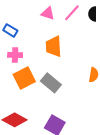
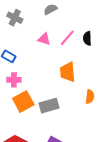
orange trapezoid: (54, 46) -> (68, 72), moved
gray rectangle: (51, 83) -> (49, 106), turned -54

